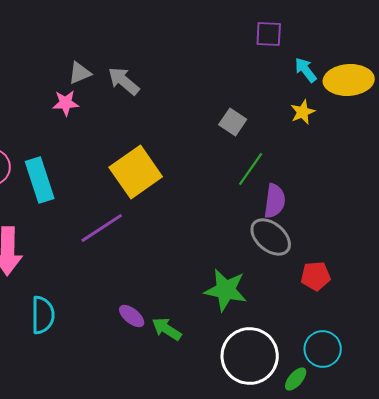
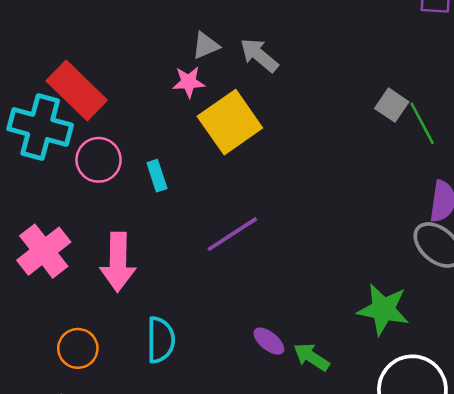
green line: (251, 169) -> (422, 123), moved, turned -63
yellow square: (136, 172) -> (230, 122), moved
cyan rectangle: (40, 180) -> (157, 176), size x0.6

